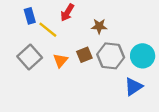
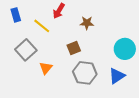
blue rectangle: (30, 16) -> (16, 15), moved
gray hexagon: (111, 56) -> (85, 73), moved
orange triangle: (60, 60) -> (46, 68), moved

